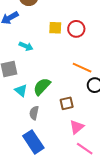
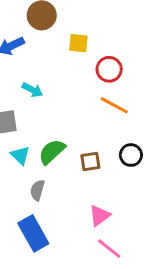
yellow square: (55, 28) -> (78, 43), moved
orange line: (82, 68) -> (114, 105), moved
brown square: (67, 103) -> (90, 162), moved

